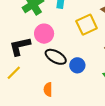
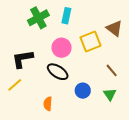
pink circle: (44, 34) -> (62, 48), moved
blue circle: (77, 65) -> (83, 91), moved

